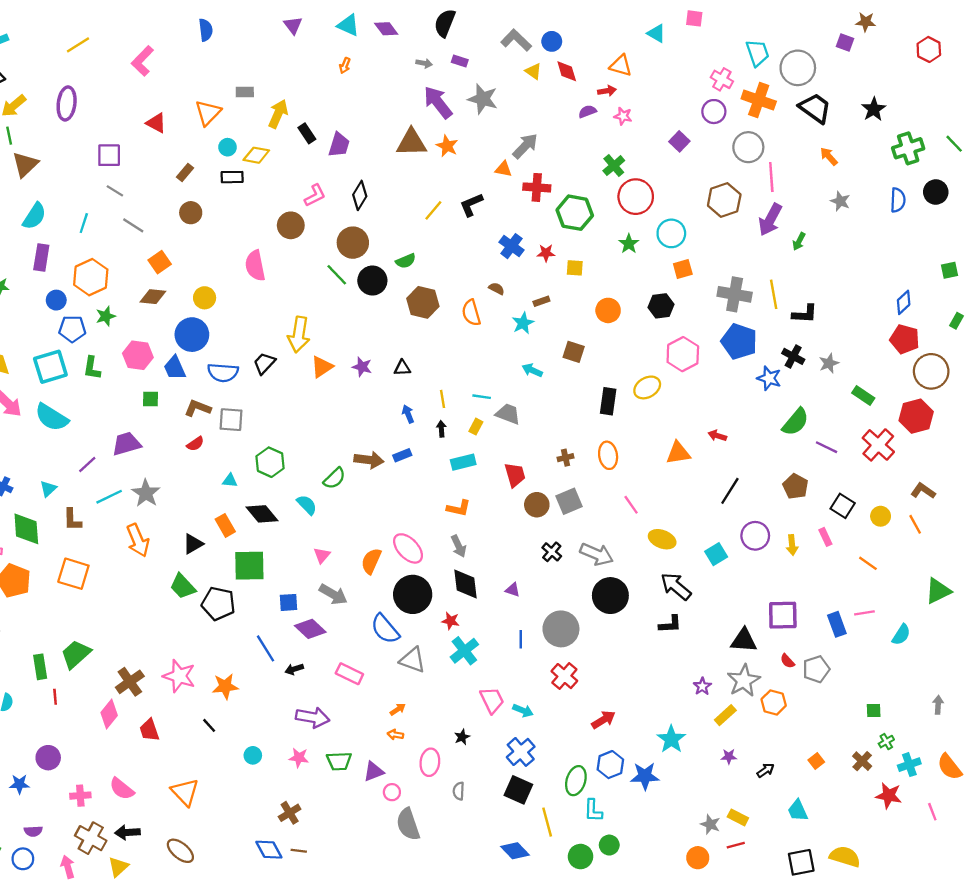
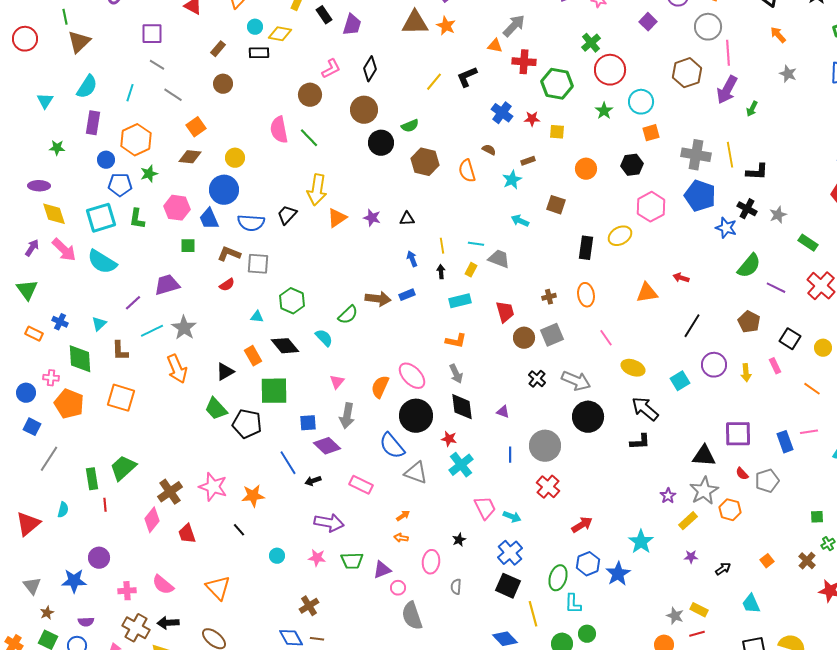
green line: (337, 275) -> (309, 138), moved
gray arrow: (333, 594) -> (347, 416), turned 70
blue star: (645, 776) -> (618, 574), turned -30
blue star: (19, 784) -> (74, 581), size x1.4

